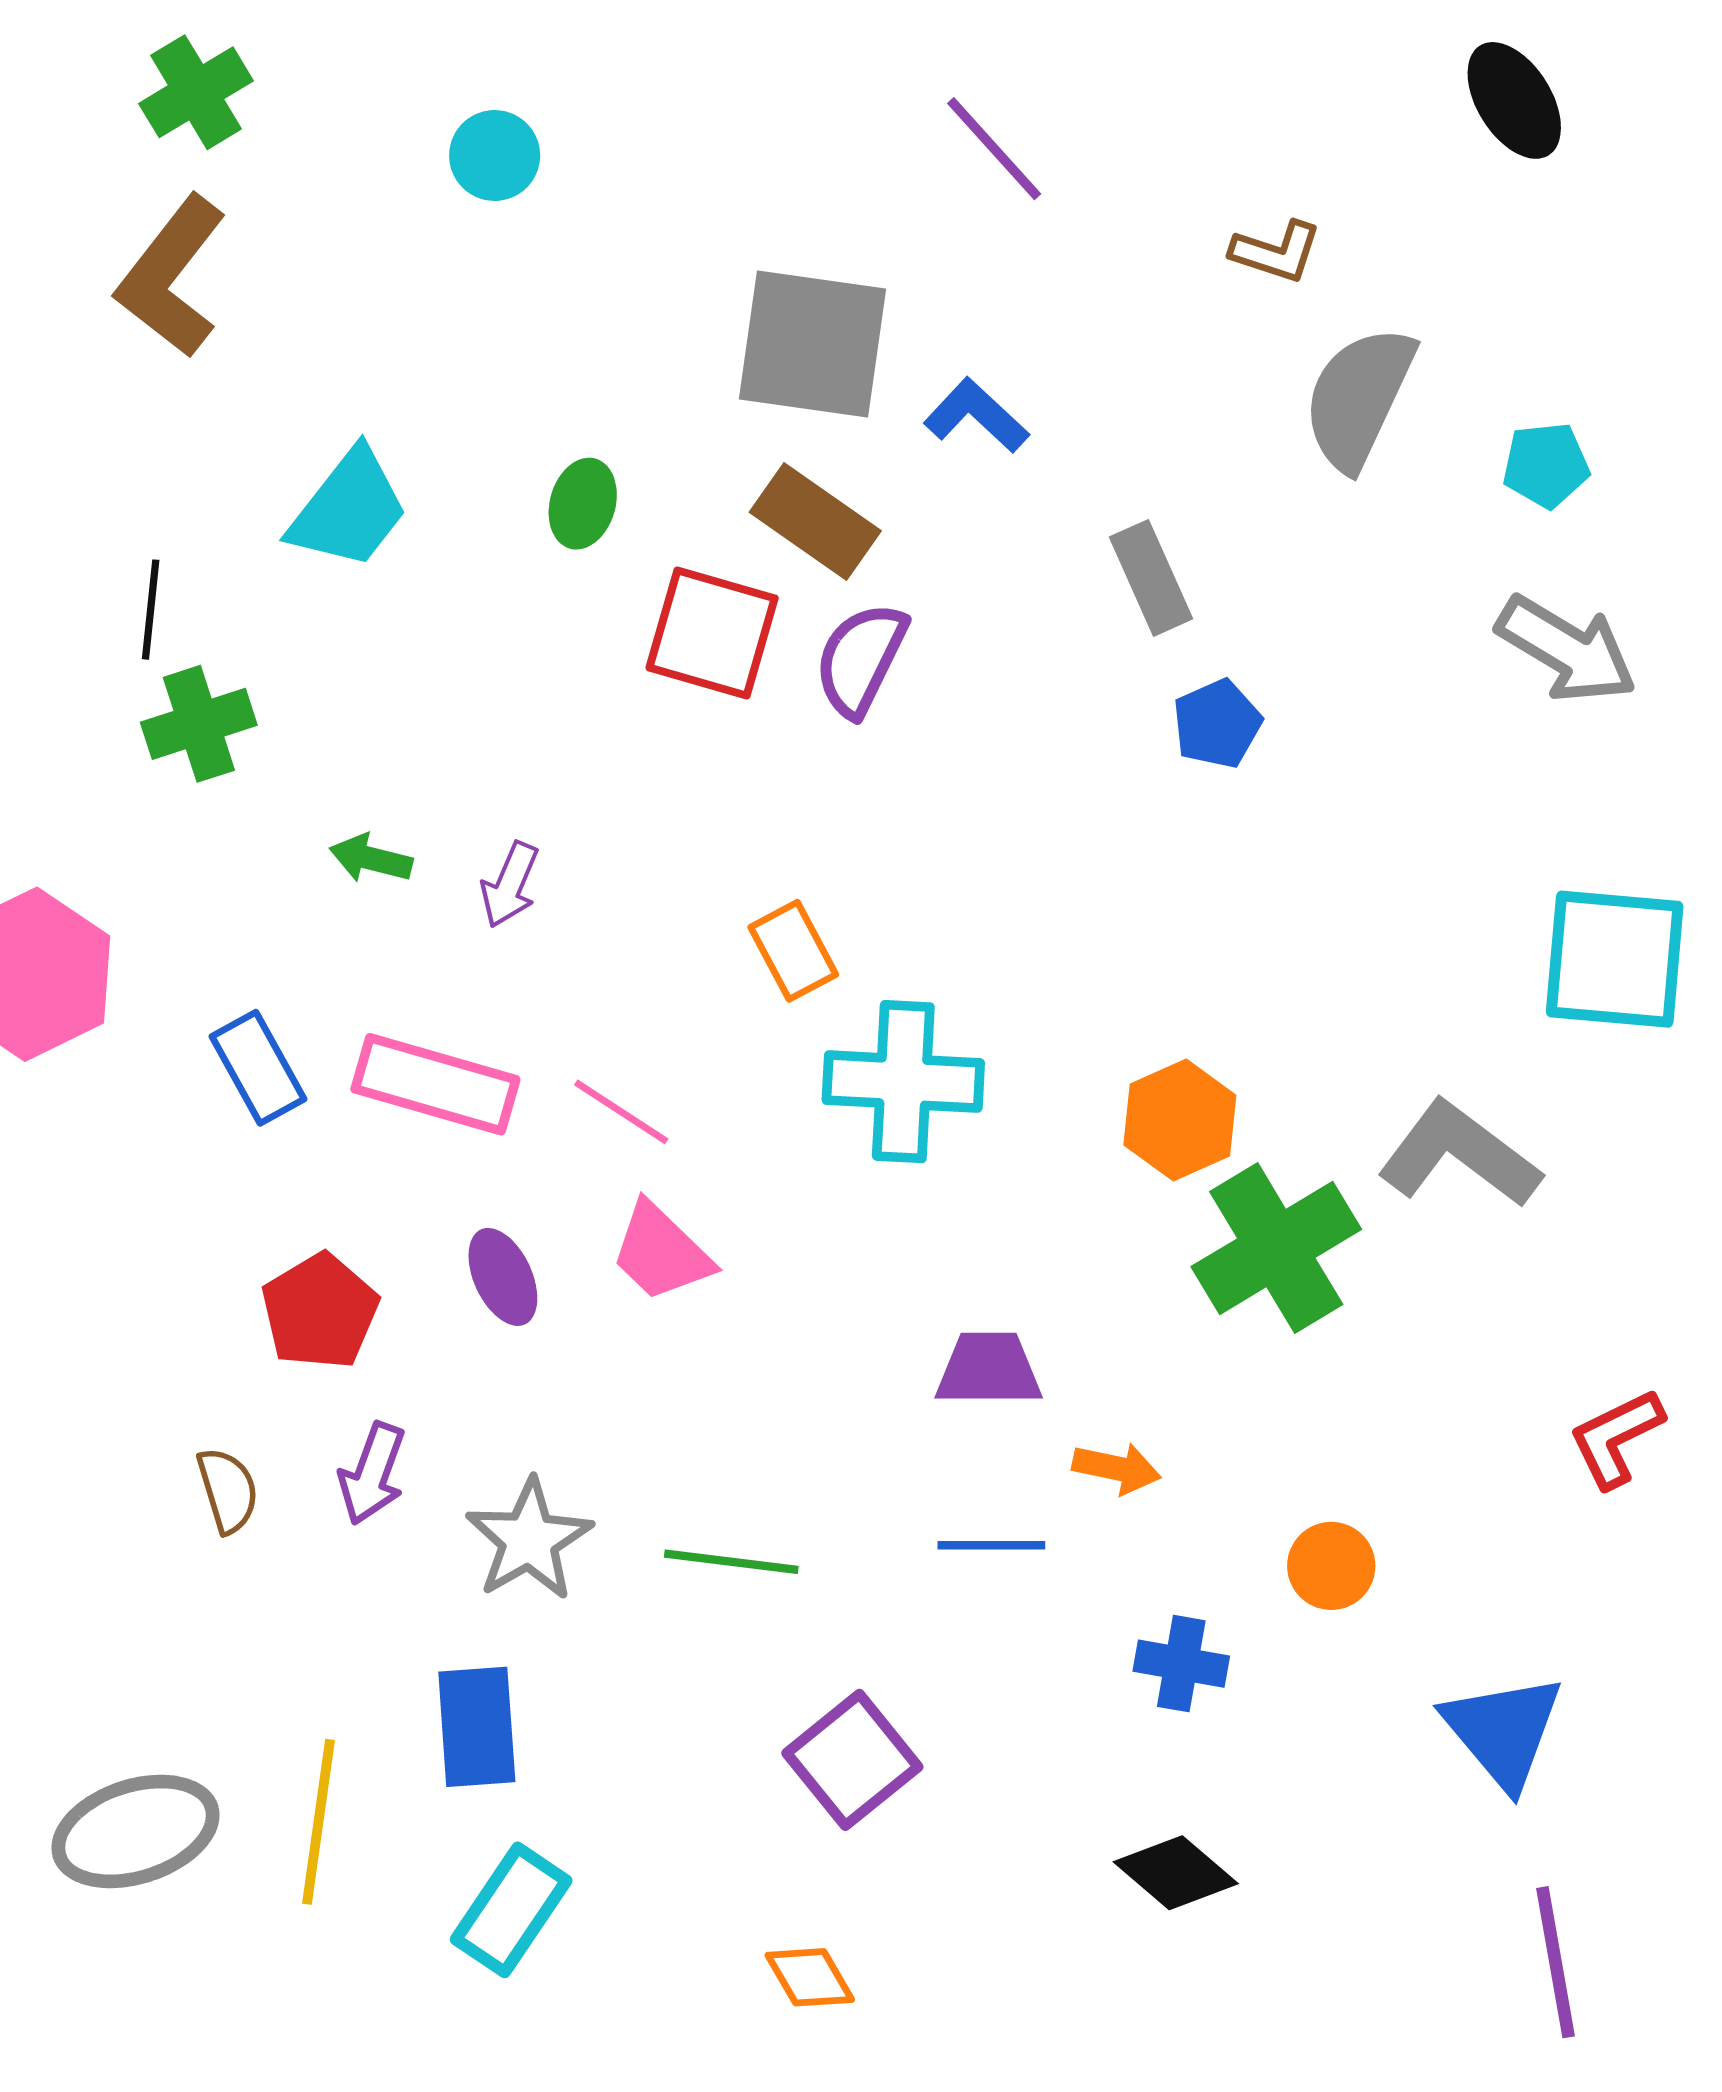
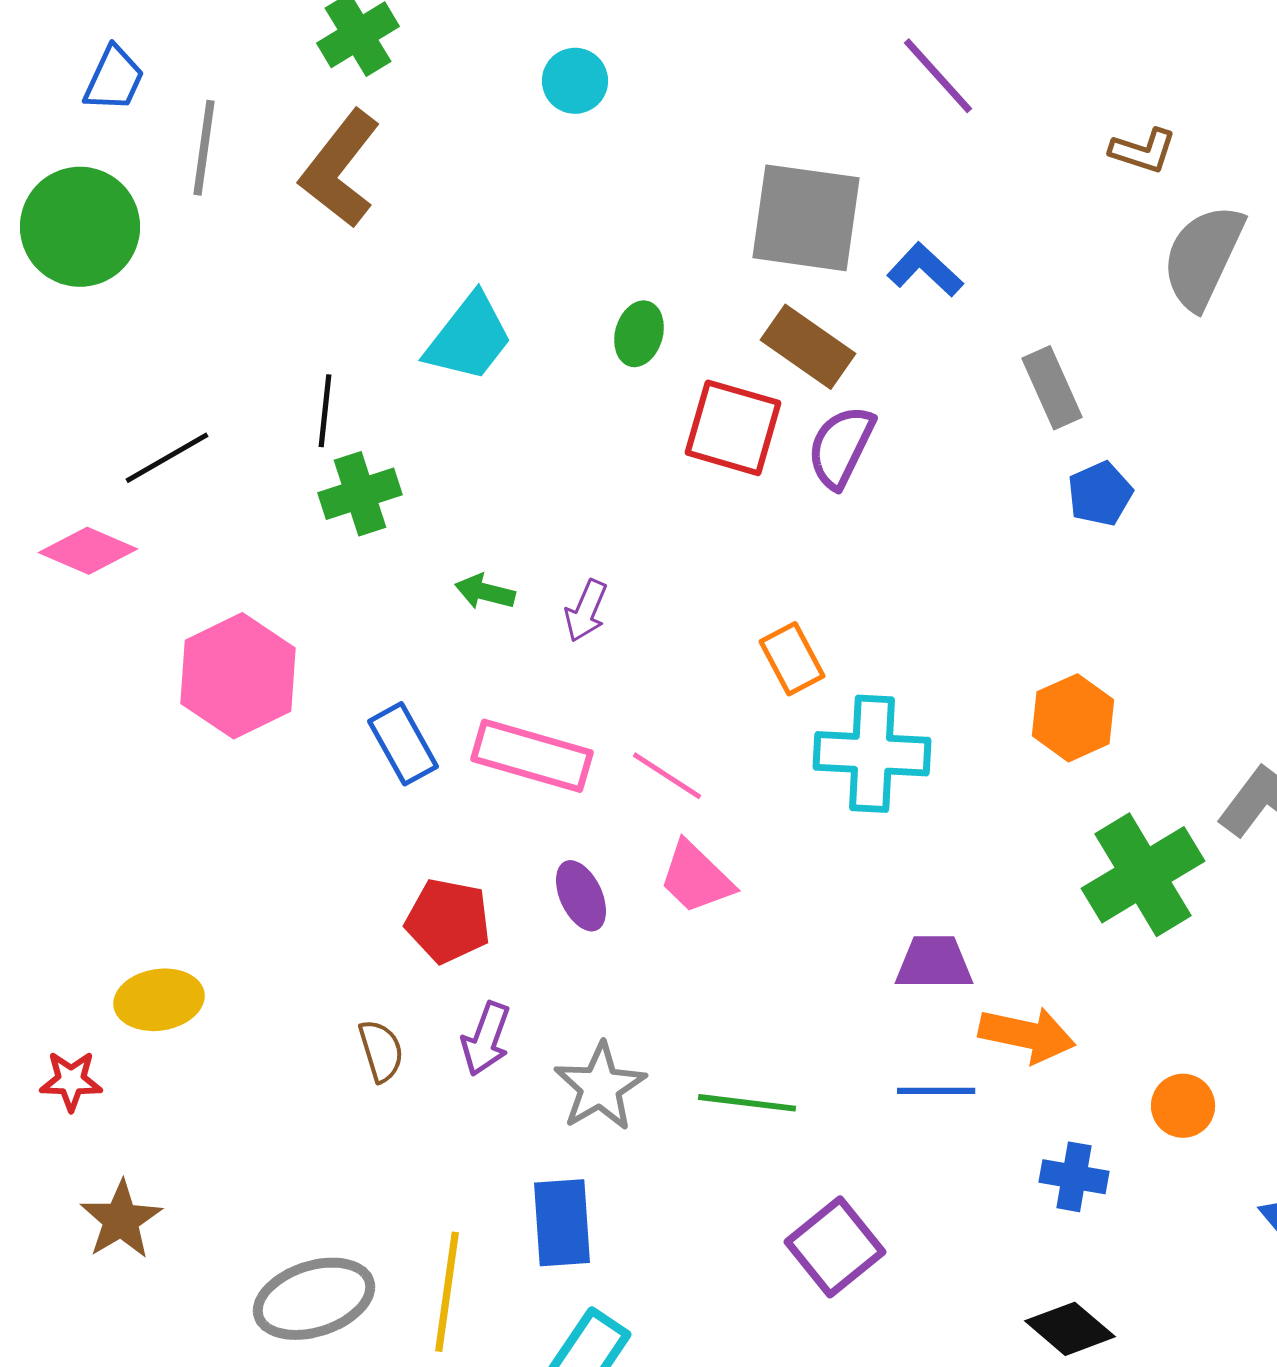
orange hexagon: (1180, 1120) -> (1073, 718), moved
red pentagon: (320, 1311) -> (448, 921), turned -30
orange arrow: (1117, 1468) -> (1027, 1035), size x1.5

